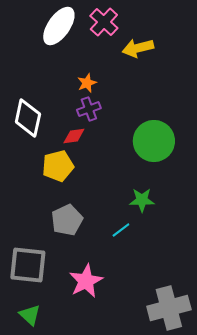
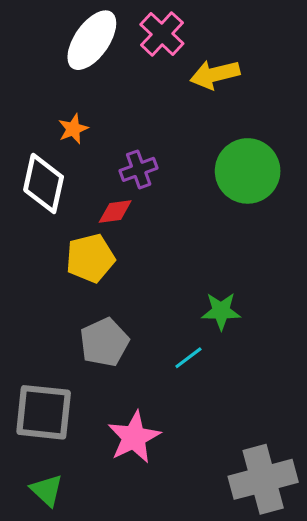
orange star: (87, 83) -> (73, 129), moved
green circle: (154, 141) -> (248, 171), moved

